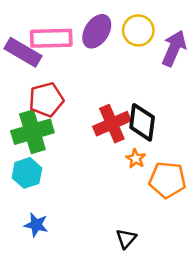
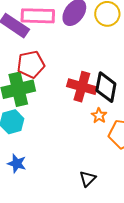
red cross: (112, 124) -> (82, 87), turned 36

